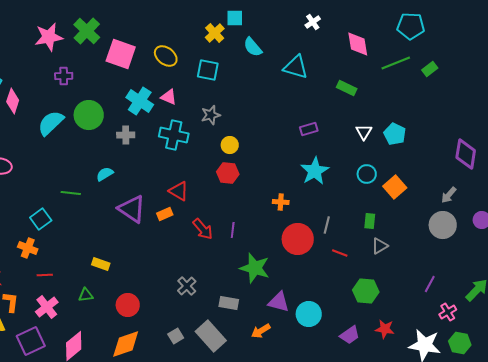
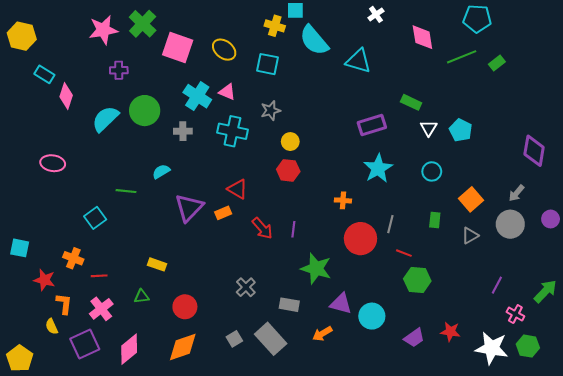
yellow cross: (215, 33) -> (275, 26), turned -30
cyan semicircle: (253, 47) -> (314, 40), size x1.5
green rectangle: (347, 88) -> (411, 102), moved
purple rectangle: (309, 129) -> (372, 125), size x1.5
orange square: (395, 187) -> (471, 199), moved
purple triangle: (132, 209) -> (189, 208), turned 40
gray triangle: (380, 246) -> (470, 236), moved
orange cross: (28, 248) -> (73, 258), moved
green hexagon: (366, 291) -> (417, 280), moved
pink cross: (448, 312) -> (515, 314), turned -30

